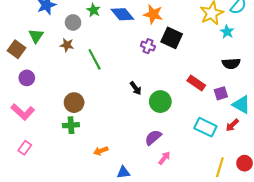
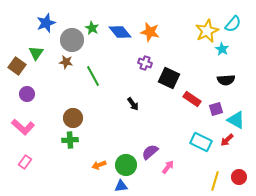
gray circle: (73, 22) -> (72, 40), size x1.5
black square: (172, 38) -> (169, 78), moved
green circle: (160, 102) -> (126, 165), moved
pink arrow: (164, 158) -> (168, 167), moved

